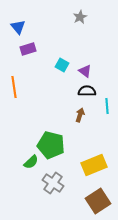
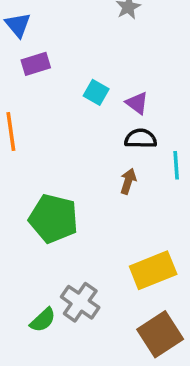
green pentagon: (51, 145) -> (53, 219), moved
green semicircle: (31, 162) -> (43, 320), moved

